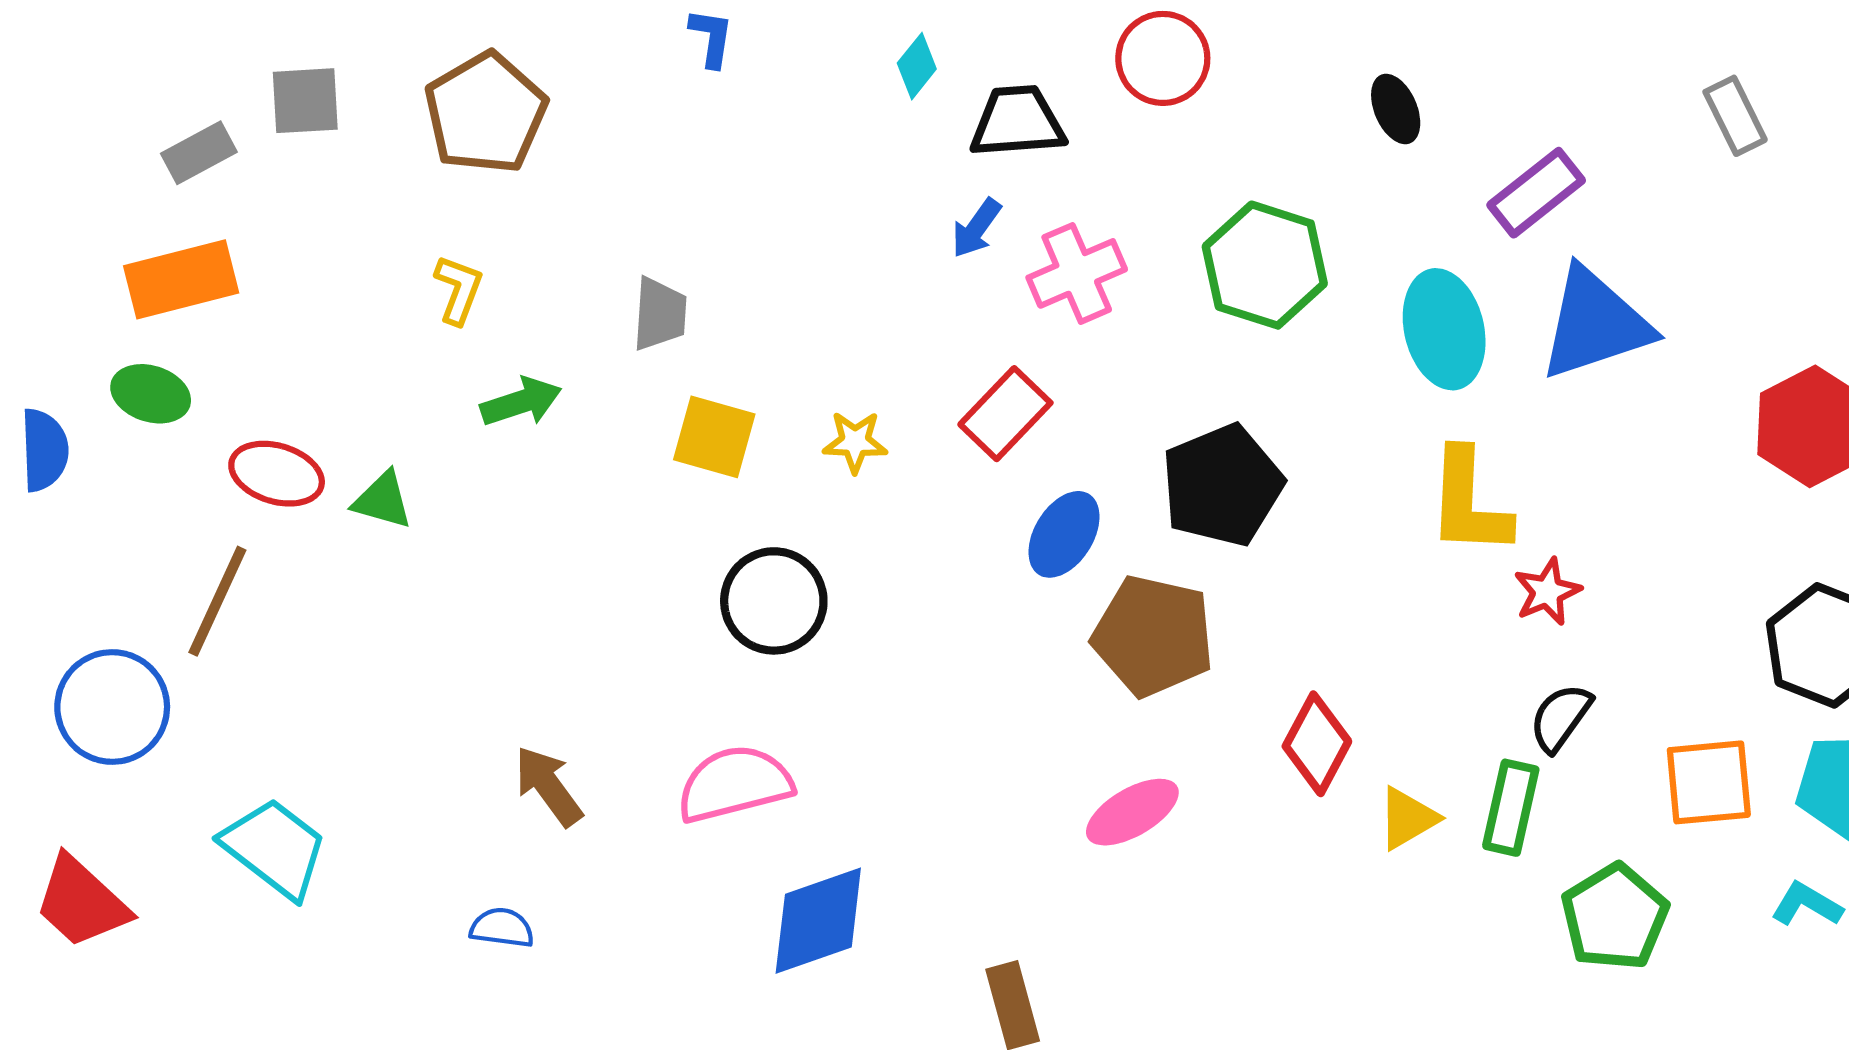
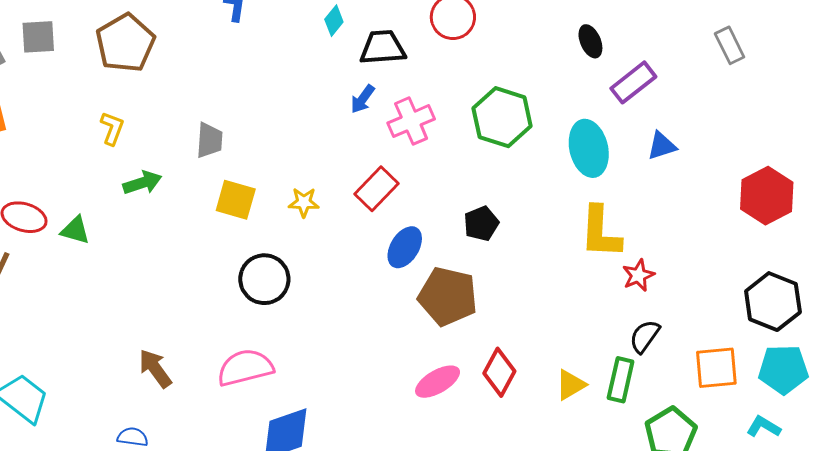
black ellipse: (1396, 109) -> (590, 41), moved
blue triangle: (1595, 324) -> (662, 146), size x0.5
black pentagon: (1222, 485) -> (481, 224), size x0.6
red diamond: (1317, 744) -> (499, 372), moved

